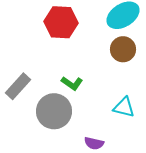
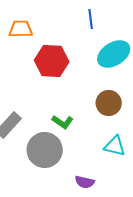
brown circle: (123, 49) -> (109, 103), moved

